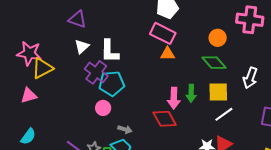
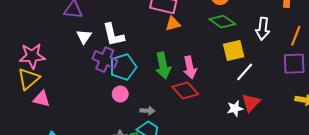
yellow triangle: (42, 68) -> (29, 79), moved
green arrow: (191, 93) -> (163, 66), moved, size x1.4
pink triangle: (29, 95) -> (42, 99), turned 42

